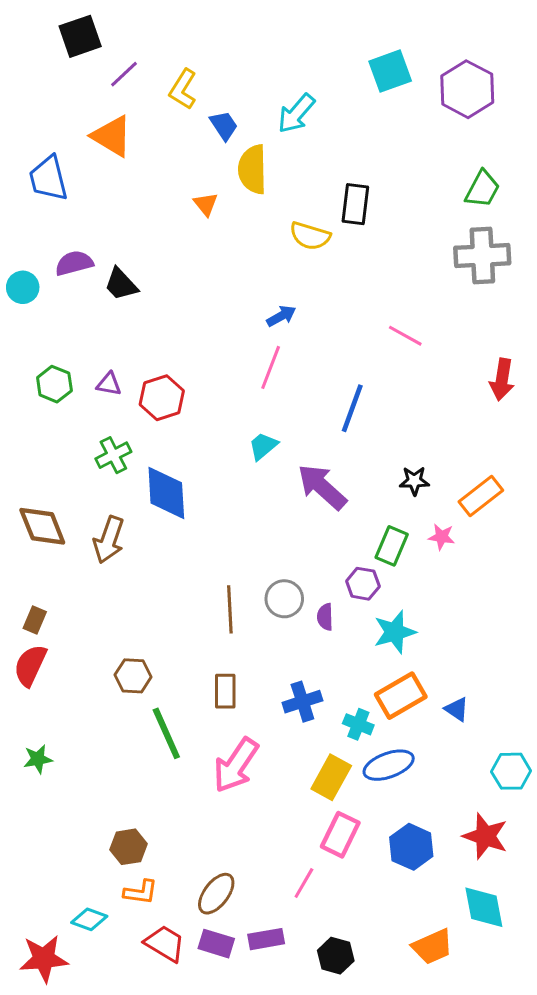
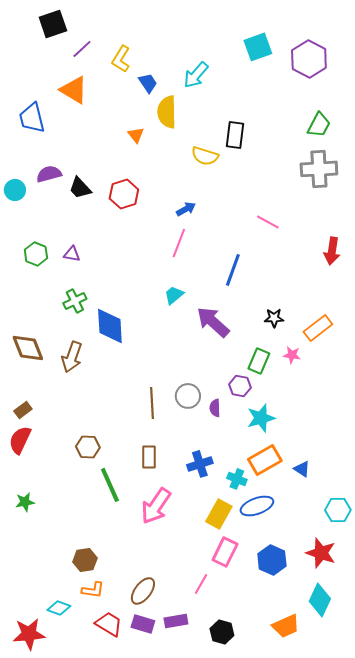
red hexagon: (162, 398) -> (124, 194), moved
brown rectangle: (35, 620) -> (23, 410), turned 30
cyan diamond: (484, 907) -> (320, 600), turned 36

